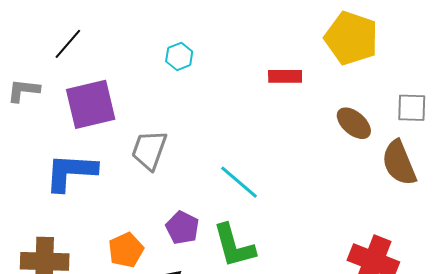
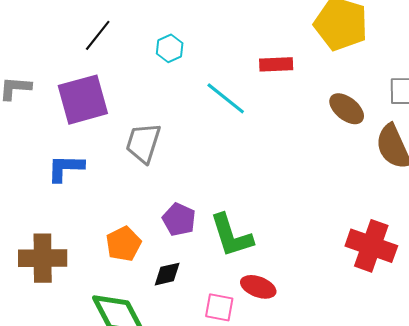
black line: (68, 44) -> (98, 35), moved
blue L-shape: (71, 172) -> (66, 168), size x0.7
cyan line: (239, 182) -> (226, 98), moved

